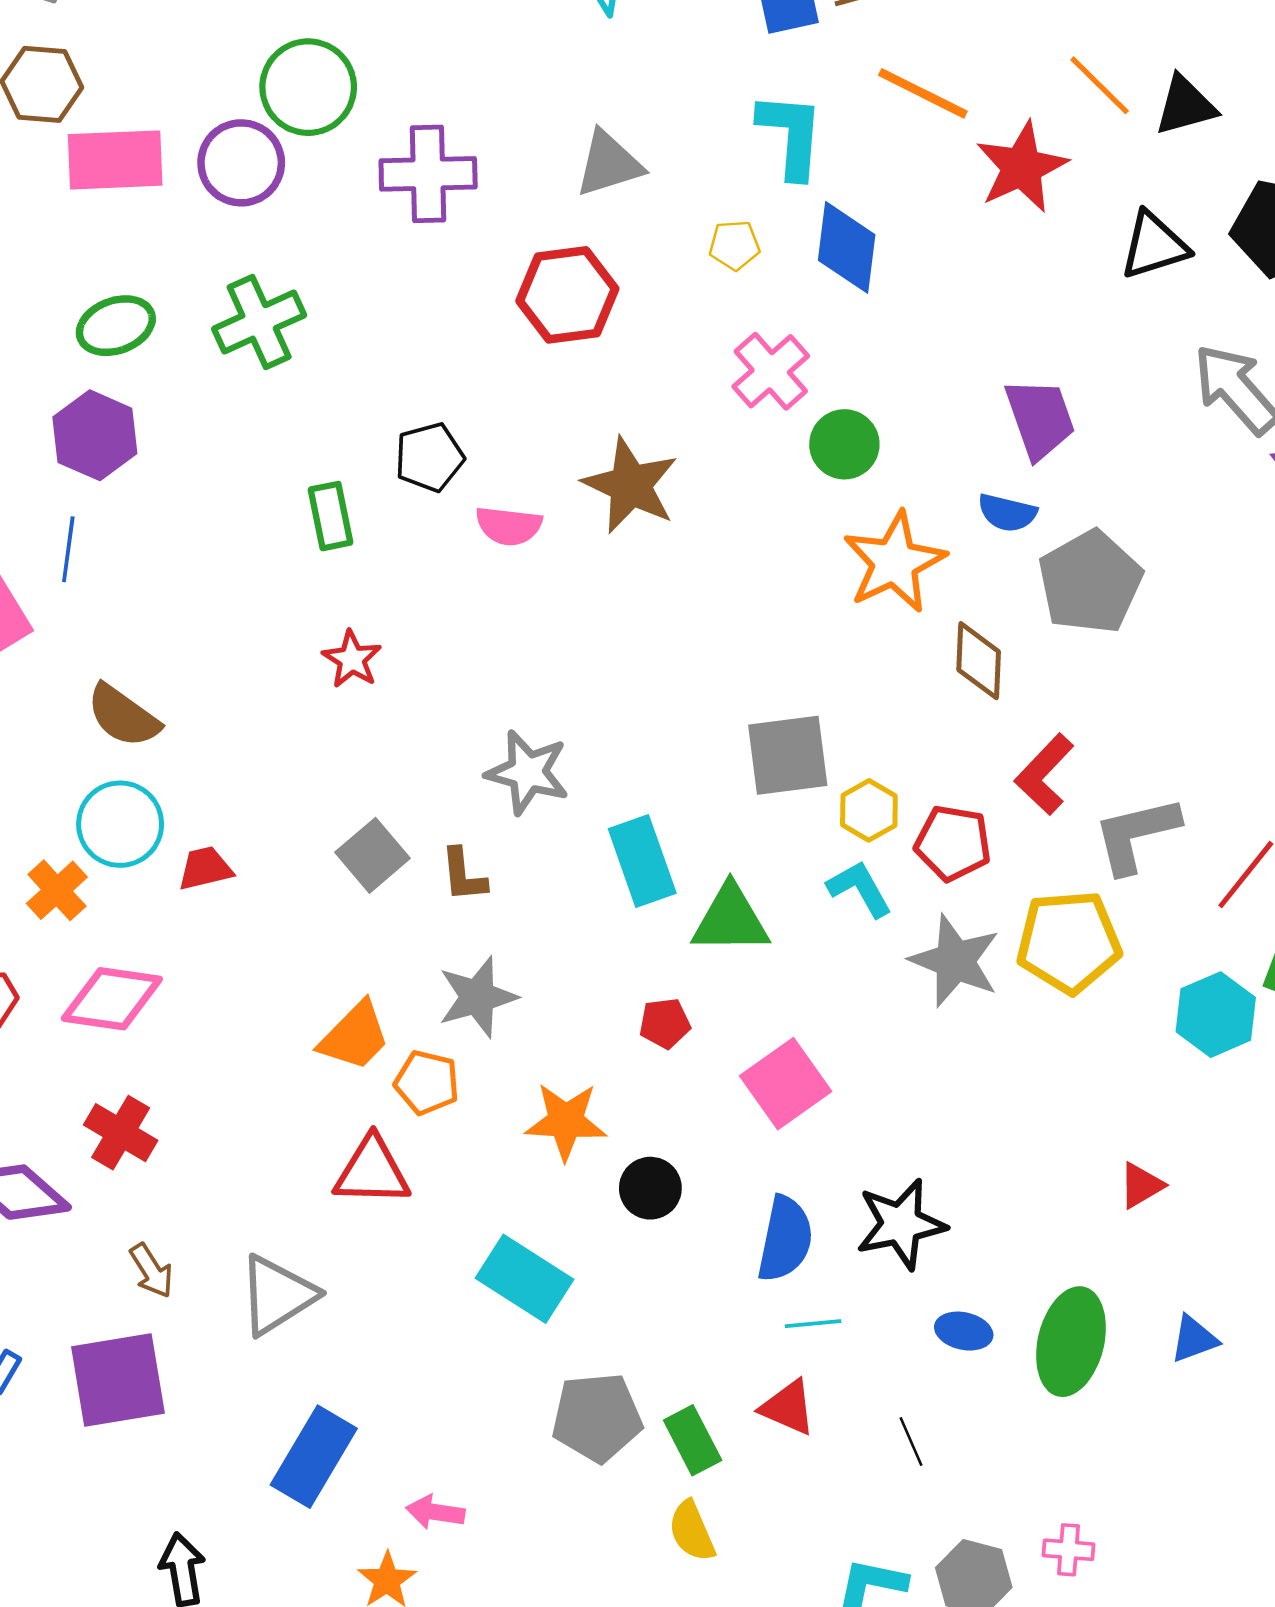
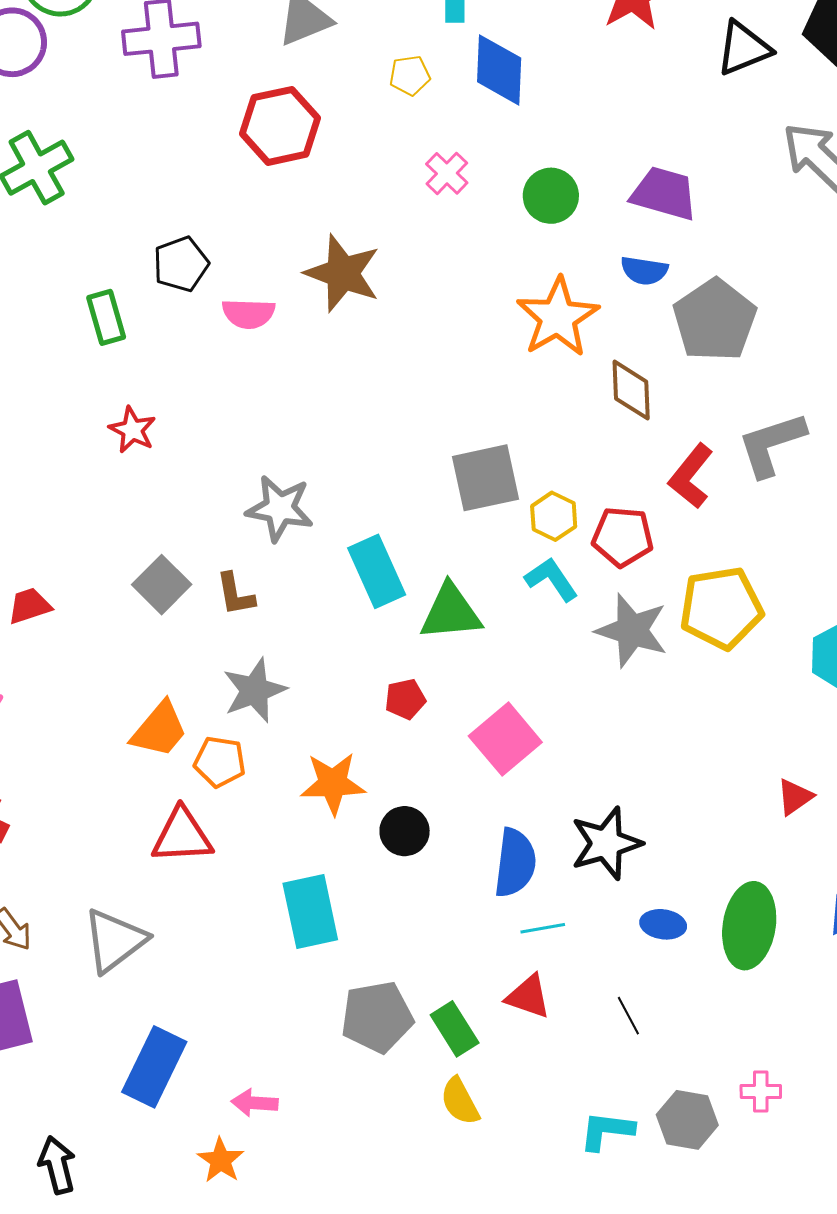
pink cross: (771, 371) -> (447, 173), size x0.7
purple trapezoid: (1040, 419) -> (664, 193), turned -50
green circle: (844, 444) -> (551, 196), moved
gray L-shape: (1136, 835) -> (772, 444), moved
cyan rectangle: (525, 1279) -> (310, 911), turned 50

